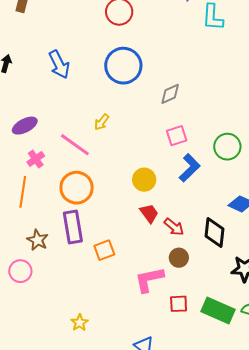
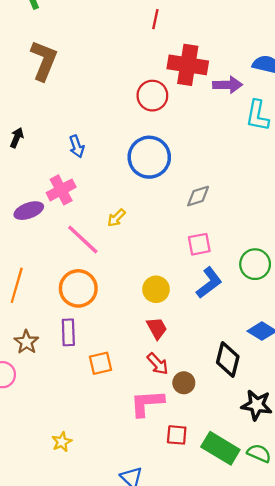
blue arrow: (59, 64) -> (77, 146), size x0.7
pink cross: (36, 159) -> (61, 190), moved, size x1.4
purple rectangle: (73, 227) -> (68, 332), size x0.7
red arrow: (174, 227) -> (158, 364), moved

